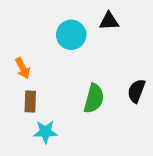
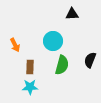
cyan circle: (71, 35) -> (53, 41), moved
brown rectangle: (30, 102) -> (30, 67), moved

